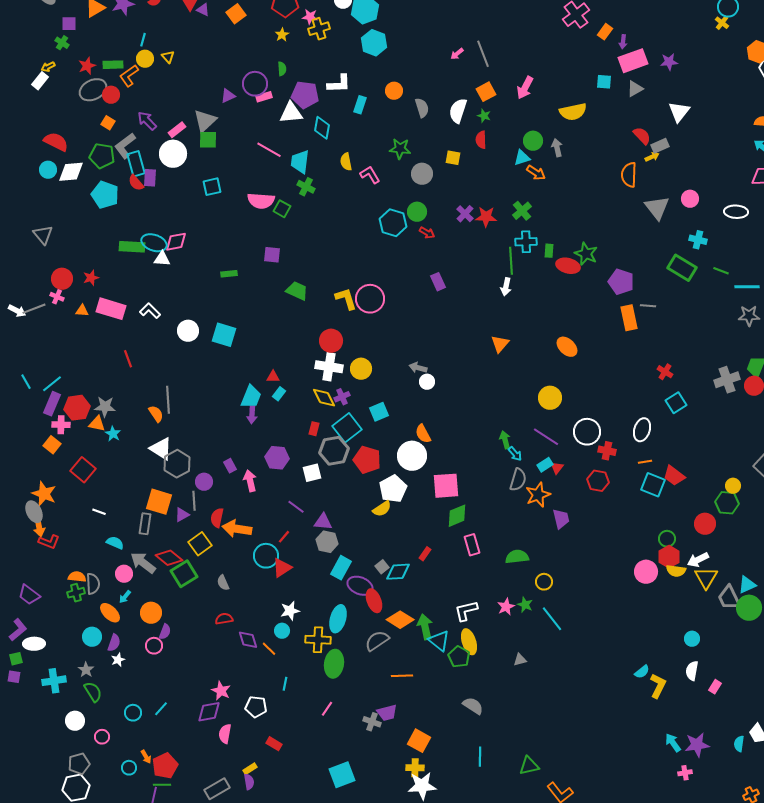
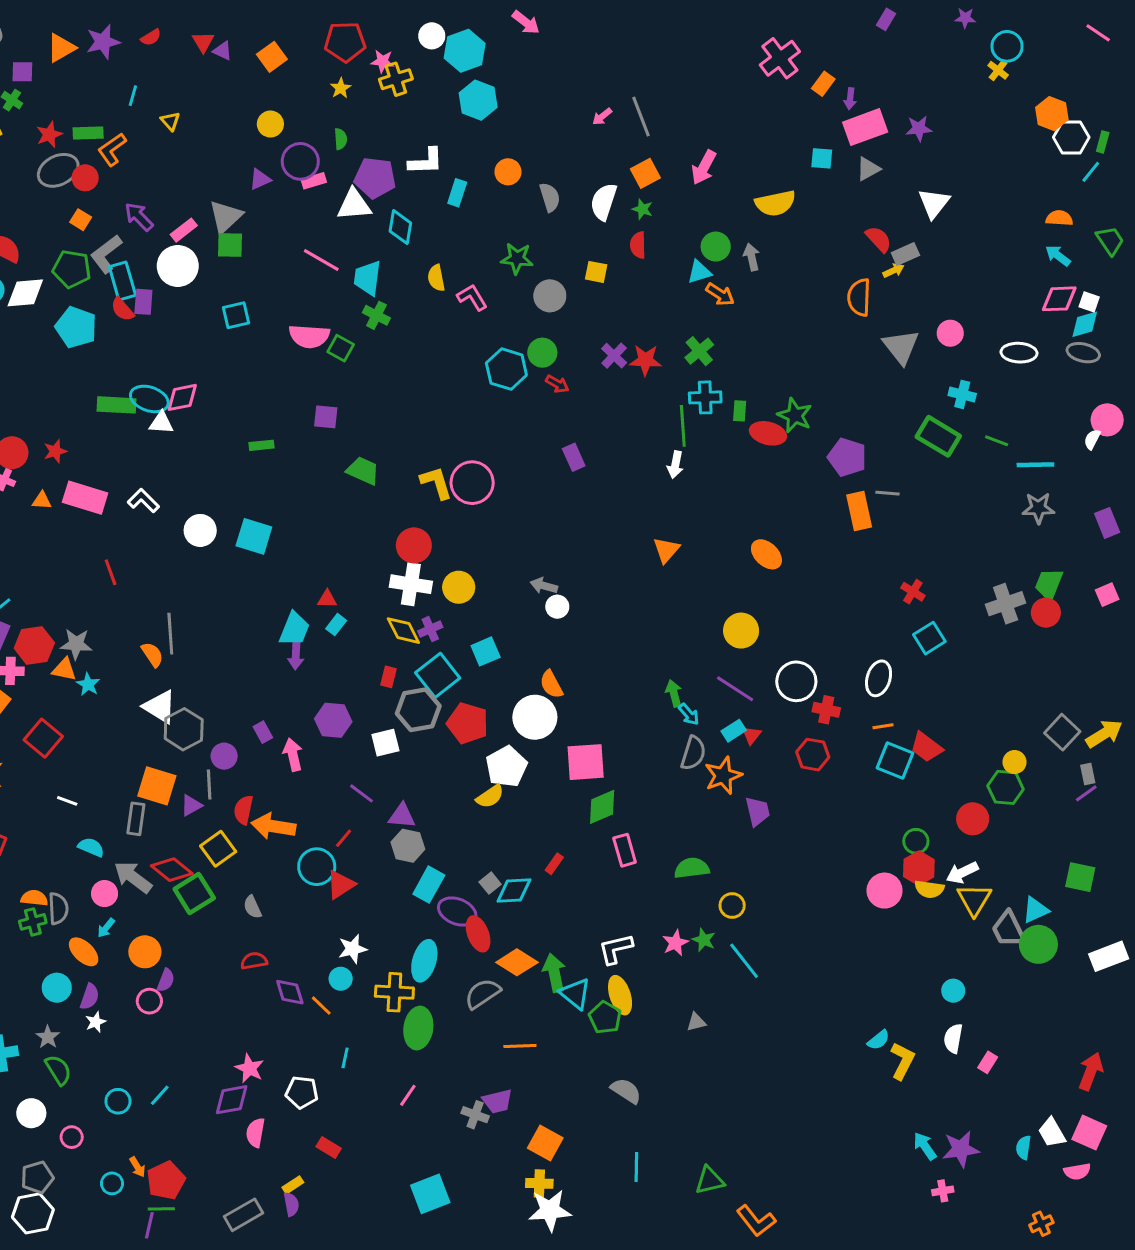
yellow circle: (145, 59) -> (270, 124), moved

